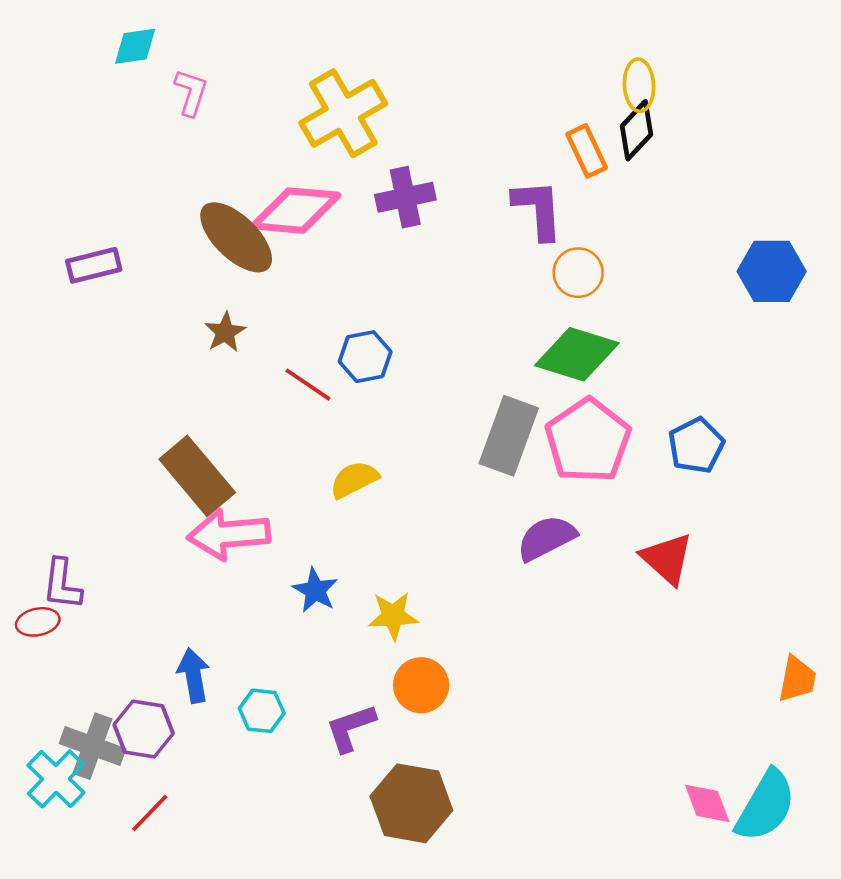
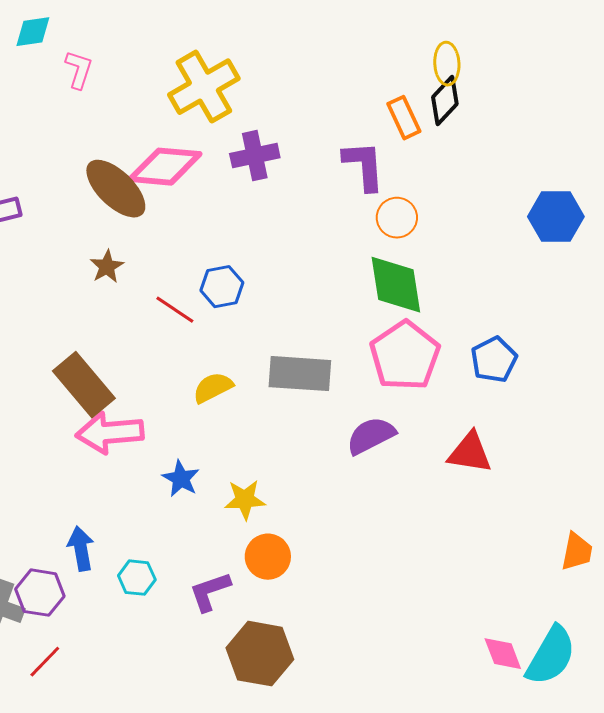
green diamond: (577, 354) -> (396, 285), turned 64
gray rectangle: (509, 436) -> (300, 374), moved, turned 74
red triangle: (667, 559) -> (470, 453), turned -33

